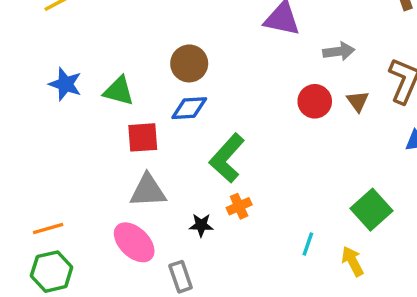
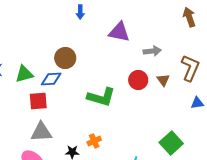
green triangle: (119, 91) -> (24, 74), turned -30
blue diamond: (189, 108) -> (51, 79), moved
green L-shape: (227, 158) -> (101, 97), moved, turned -116

